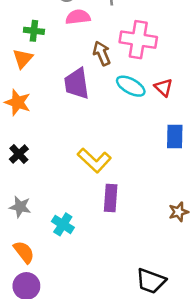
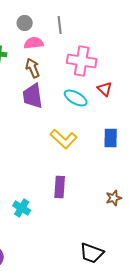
brown arrow: (102, 53) -> (33, 68), moved
red triangle: (163, 87) -> (105, 89), moved
yellow L-shape: (94, 160) -> (64, 139), moved

